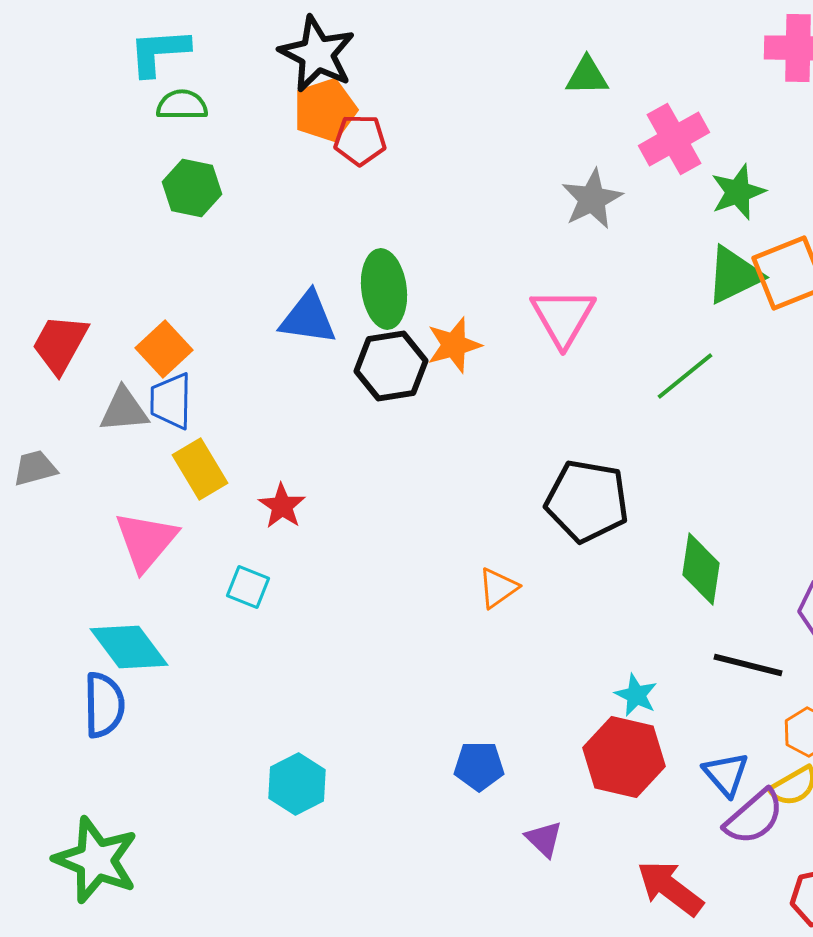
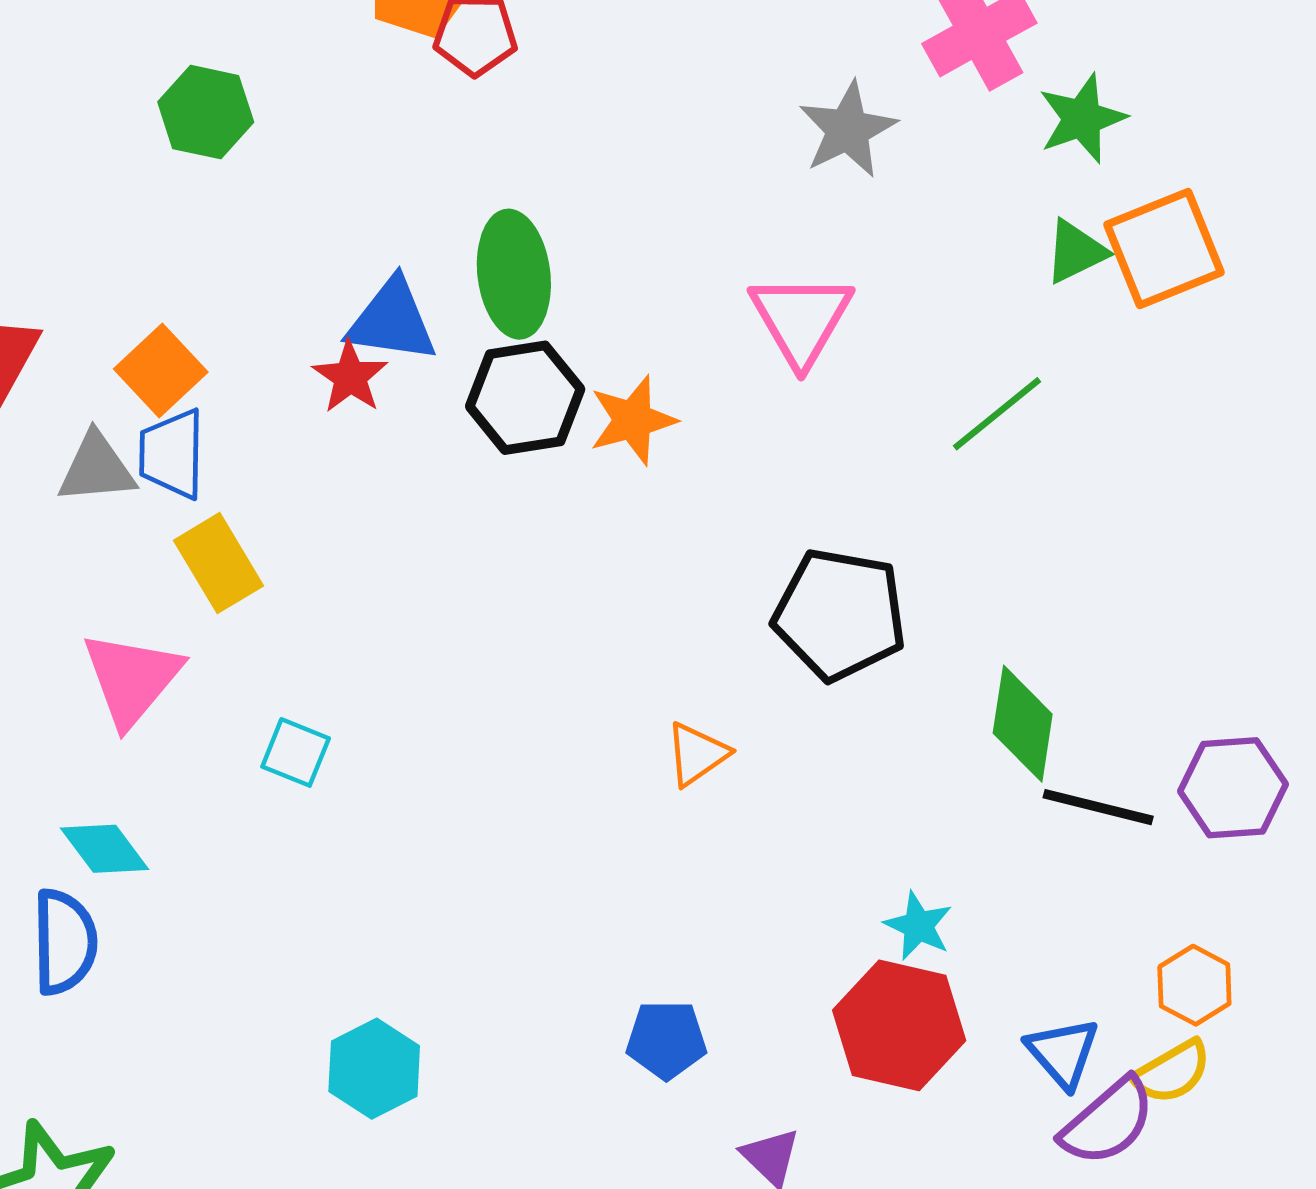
green triangle: (734, 275) -> (1076, 252), size x0.7
orange star: (454, 345) -> (633, 420), moved
red star: (282, 506) -> (350, 377), moved
cyan diamond: (129, 647) -> (105, 849), size x0.7
black line: (748, 665) -> (1098, 807), moved

